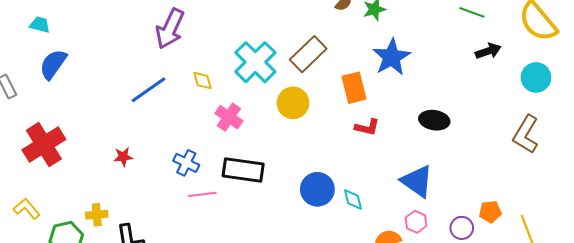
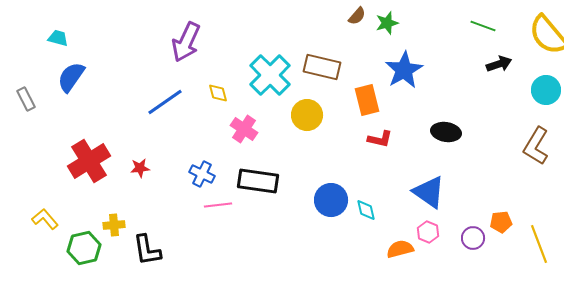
brown rectangle: (308, 54) -> (322, 67), turned 57
red cross: (44, 145) -> (89, 161), moved

